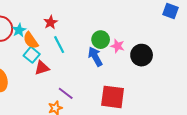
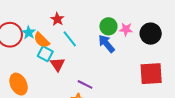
red triangle: (42, 68) -> (58, 64), turned -35
red square: (113, 97) -> (151, 74), moved

